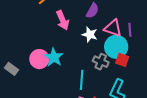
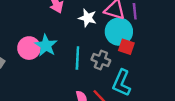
gray cross: (101, 62) -> (101, 60), moved
cyan line: (82, 80) -> (77, 58), moved

